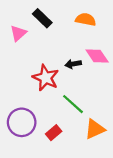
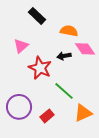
orange semicircle: (86, 19) -> (69, 31), moved
pink triangle: (18, 33) -> (21, 46), moved

